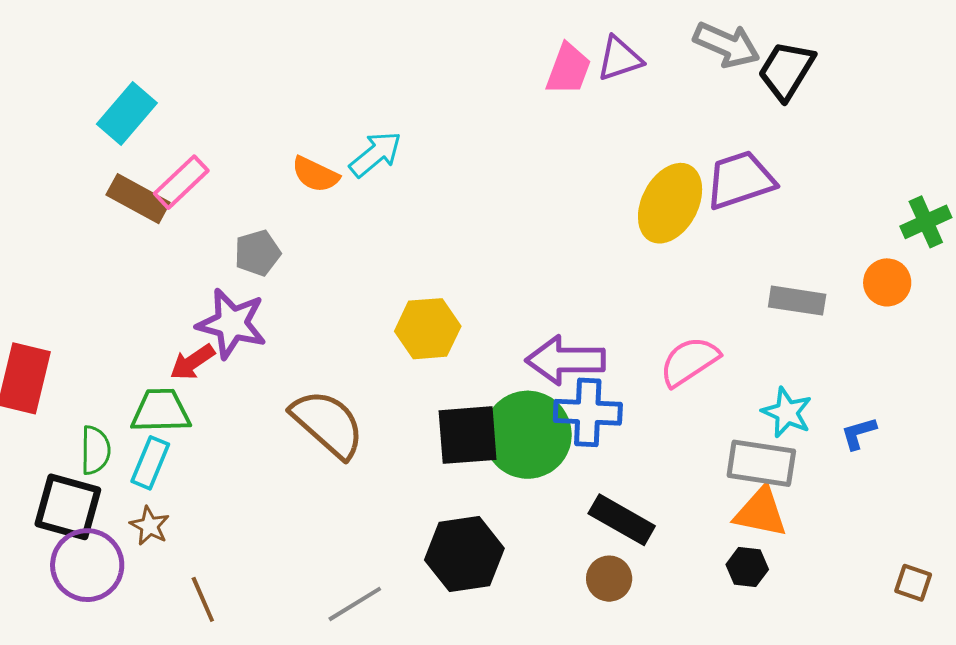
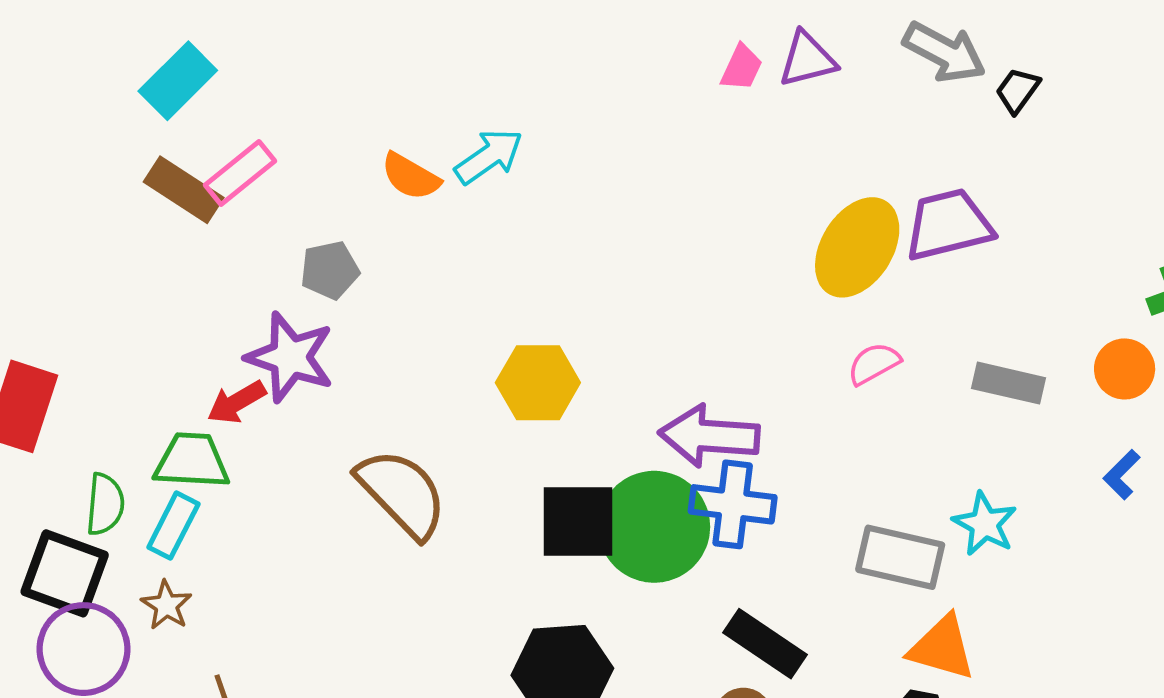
pink trapezoid: (568, 69) -> (741, 68), size x0.7
black trapezoid: (786, 70) -> (1018, 90), size x0.6
pink semicircle: (689, 361) -> (874, 364), moved, size x0.7
blue L-shape: (859, 433) -> (1122, 475), moved, turned -33
gray rectangle: (761, 463) -> (900, 557), moved

